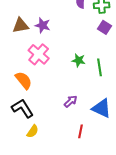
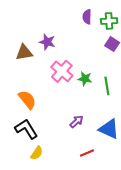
brown triangle: (21, 25) -> (24, 52), moved
pink cross: (39, 54) -> (62, 71), moved
red line: (81, 131) -> (87, 153), turned 56

